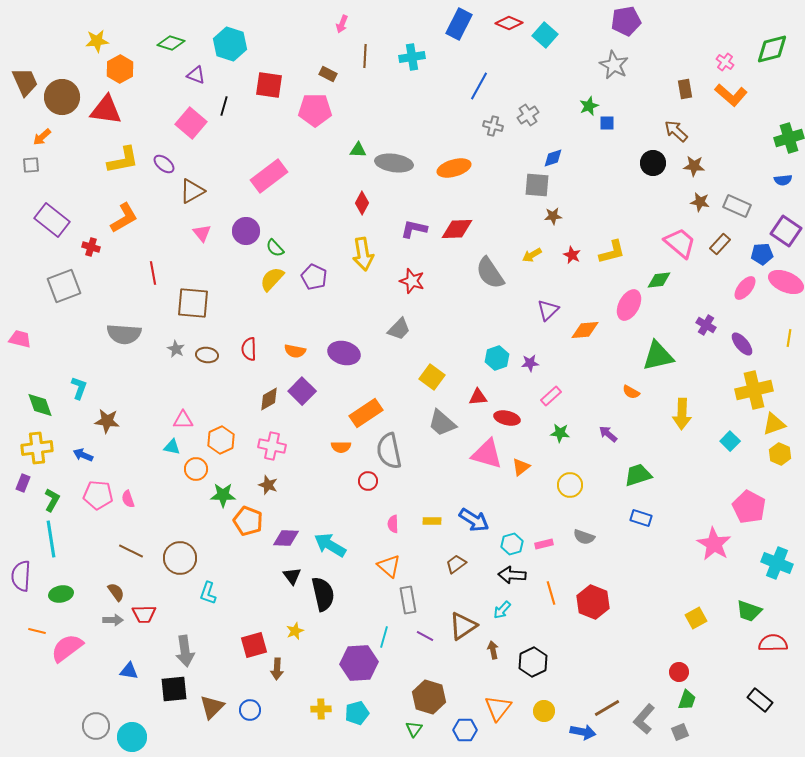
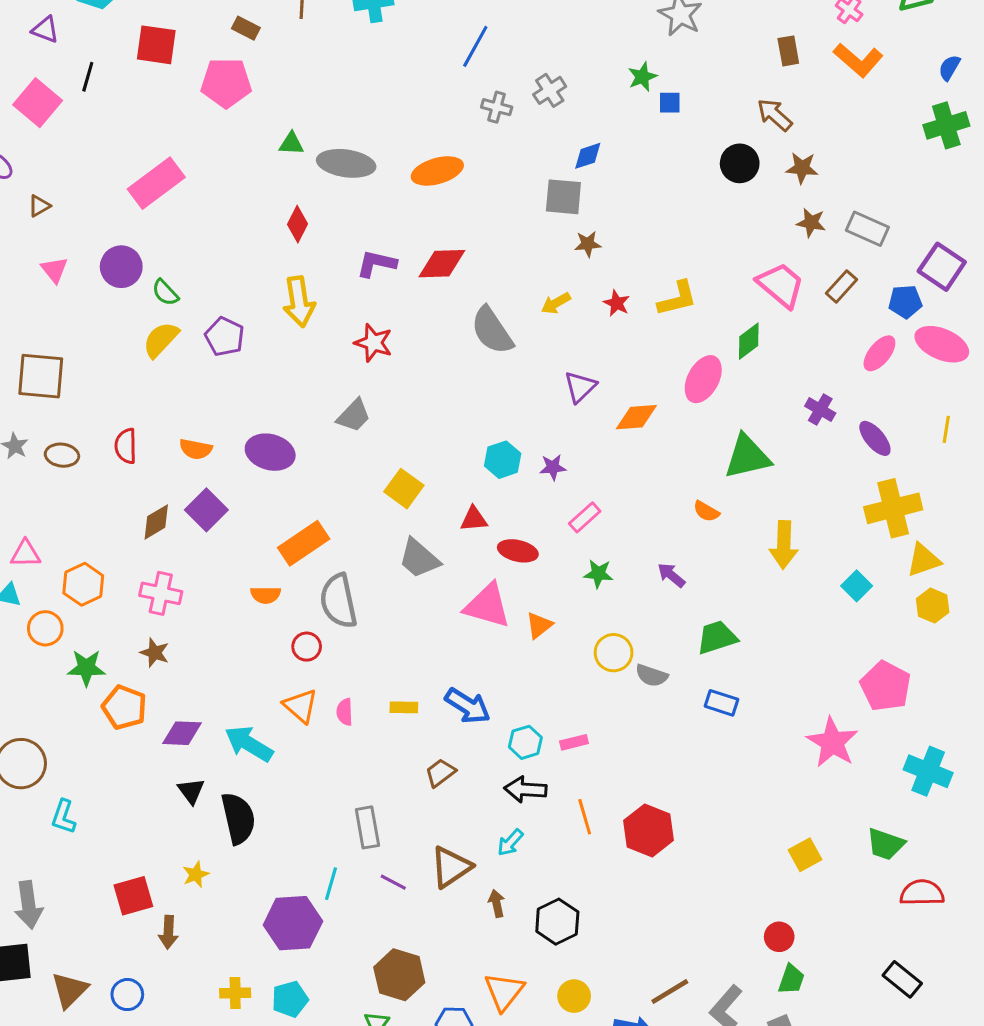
blue semicircle: (783, 180) -> (949, 68), moved, turned 126
brown triangle: (192, 191) -> (39, 206), size x0.6
green diamond: (659, 280) -> (749, 341), turned -30
gray semicircle: (584, 537) -> (652, 675), moved
orange triangle: (389, 566) -> (301, 706), moved

